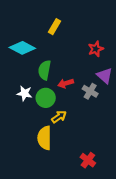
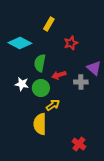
red star: (96, 49) -> (71, 43), moved
gray cross: (90, 91) -> (81, 82), turned -32

